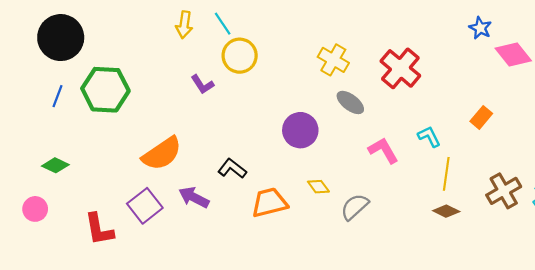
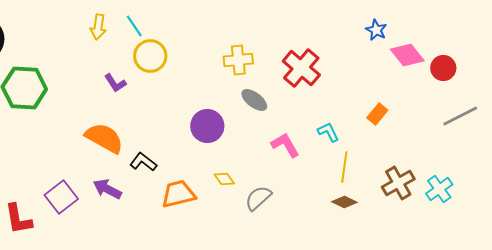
yellow cross: (333, 60) -> (238, 60), turned -36
orange semicircle: (162, 154) -> (104, 138), moved, turned -117

